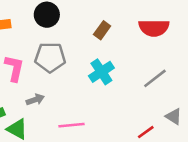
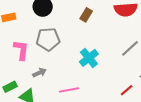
cyan cross: (101, 72) -> (89, 58), moved

